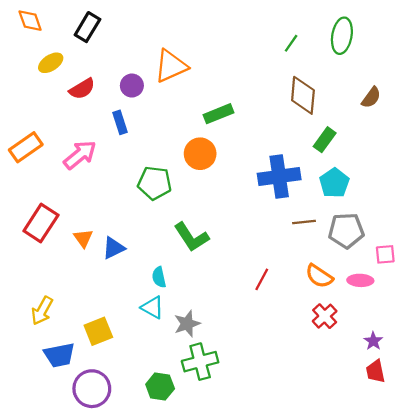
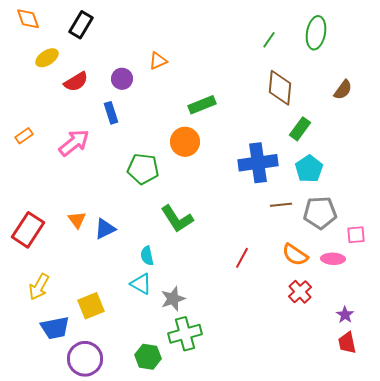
orange triangle: (171, 66) -> (158, 61), size x0.6
orange rectangle: (26, 147) -> (24, 136), size x0.6
red rectangle: (41, 223) -> (28, 230), moved

